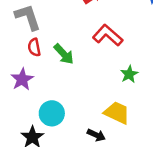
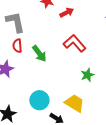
cyan circle: (52, 113) -> (39, 100), moved

